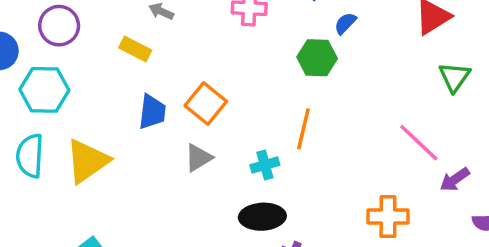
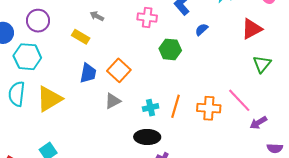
green hexagon: (317, 58) -> (170, 49), moved
orange line: (303, 129) -> (175, 106), moved
orange cross: (388, 216) -> (209, 108), moved

